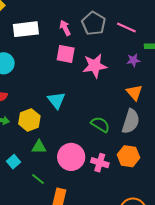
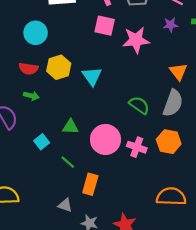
purple star: (133, 60) -> (170, 25), moved
yellow hexagon: (29, 120) -> (59, 67), moved

